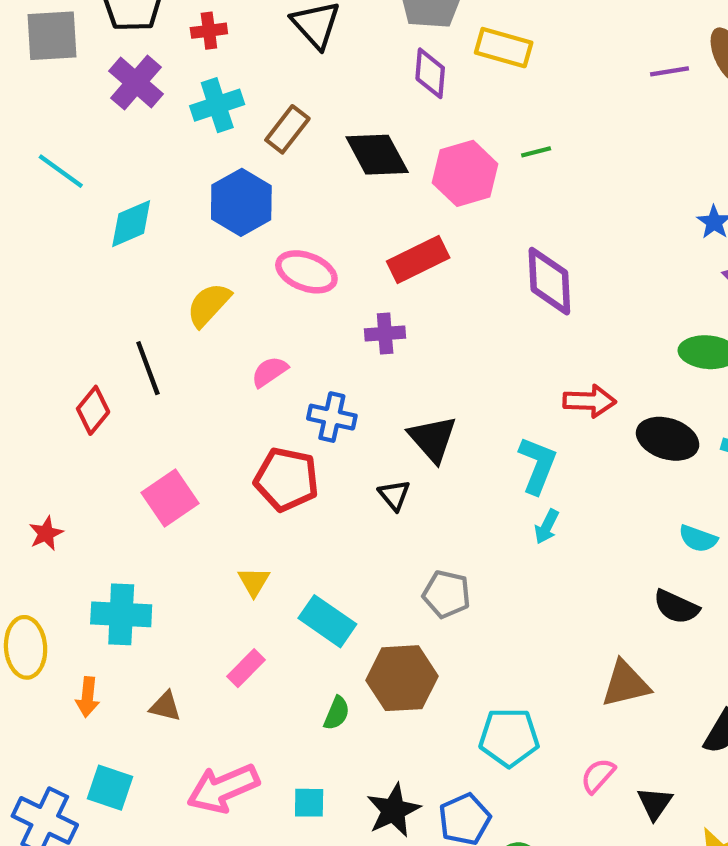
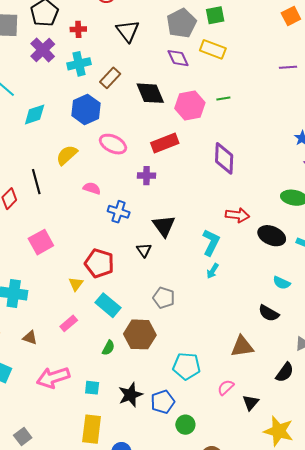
purple diamond: (430, 73) -> (178, 58), turned -35
pink semicircle: (270, 372) -> (92, 188), turned 48
red pentagon: (287, 479) -> (99, 263), moved

